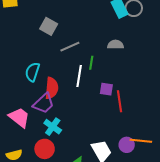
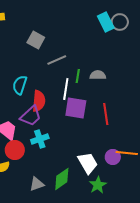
gray semicircle: (115, 45) -> (98, 75), moved
purple square: (106, 89) -> (76, 108), moved, size x1.6
cyan cross: (53, 127) -> (40, 139), turned 36
red circle: (45, 149) -> (15, 150), moved

